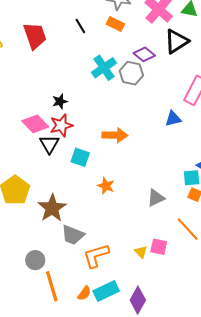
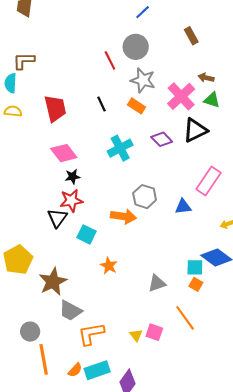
gray hexagon: (131, 73) -> (145, 197), moved
pink diamond: (35, 124) -> (64, 153), moved

